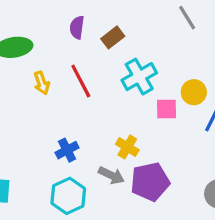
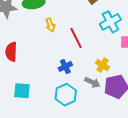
red line: (81, 81) -> (76, 38), moved

